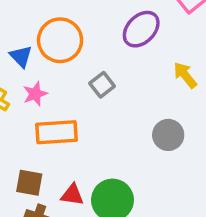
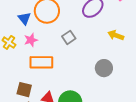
yellow arrow: (185, 75) -> (116, 35), turned -35

